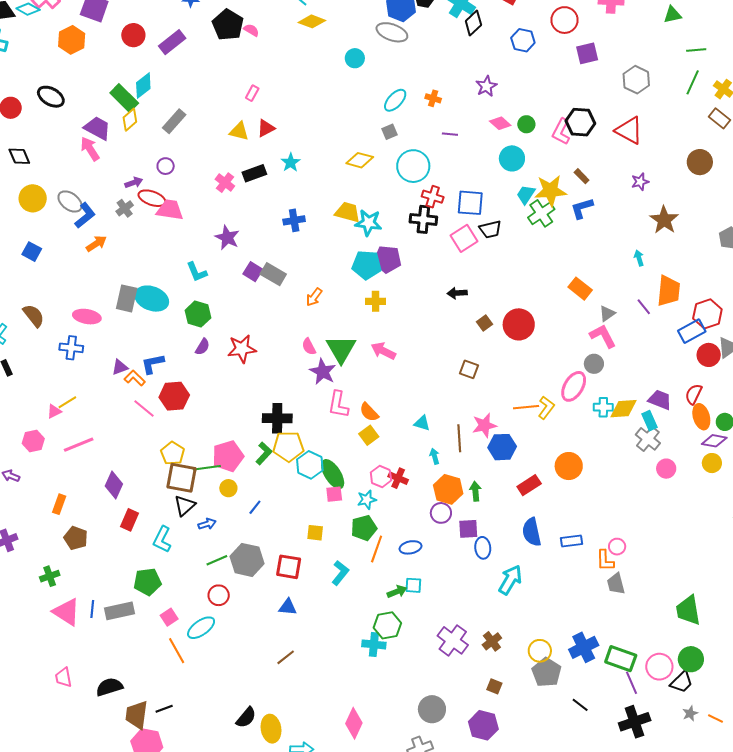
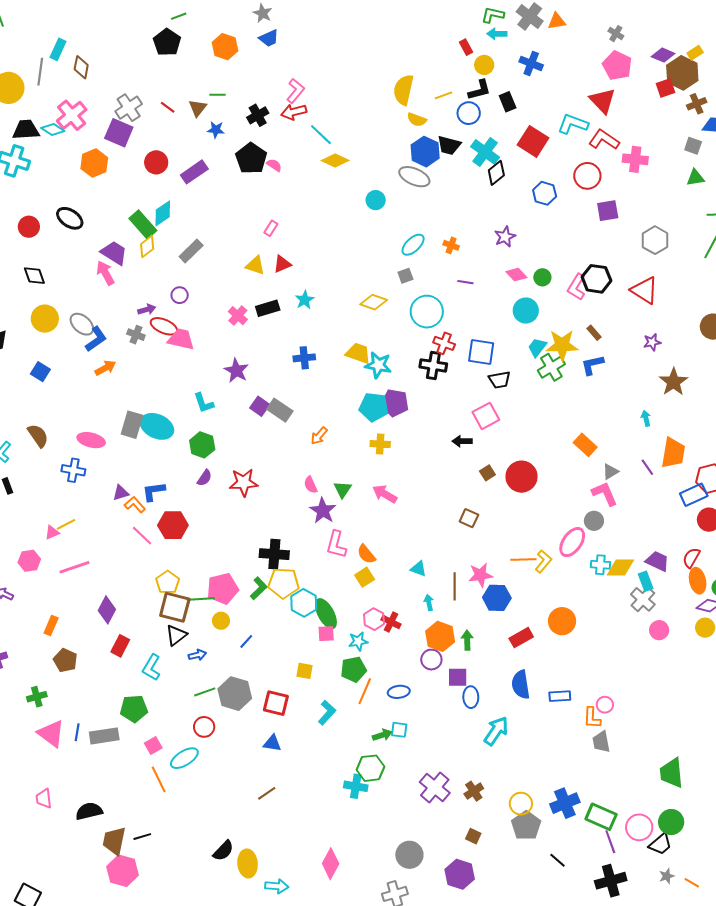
gray cross: (125, 208) -> (136, 335), turned -36
pink square: (464, 238) -> (486, 416), moved
green triangle: (341, 349) -> (343, 489), size x0.6

